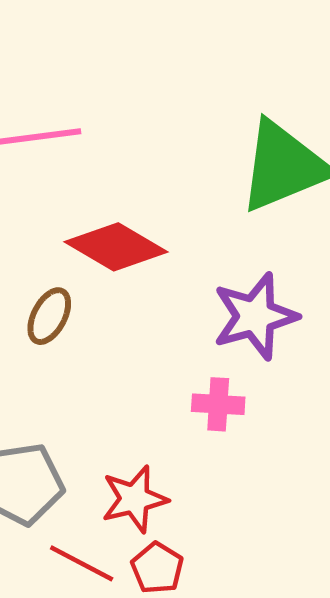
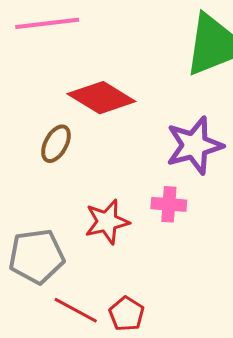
red star: (134, 499) -> (107, 222), moved

